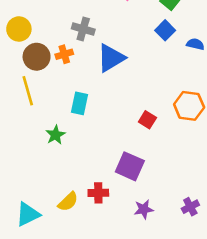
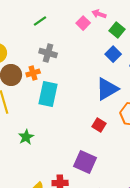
blue triangle: (111, 58) -> (107, 89), moved
cyan rectangle: (79, 103) -> (48, 94), moved, size x1.4

